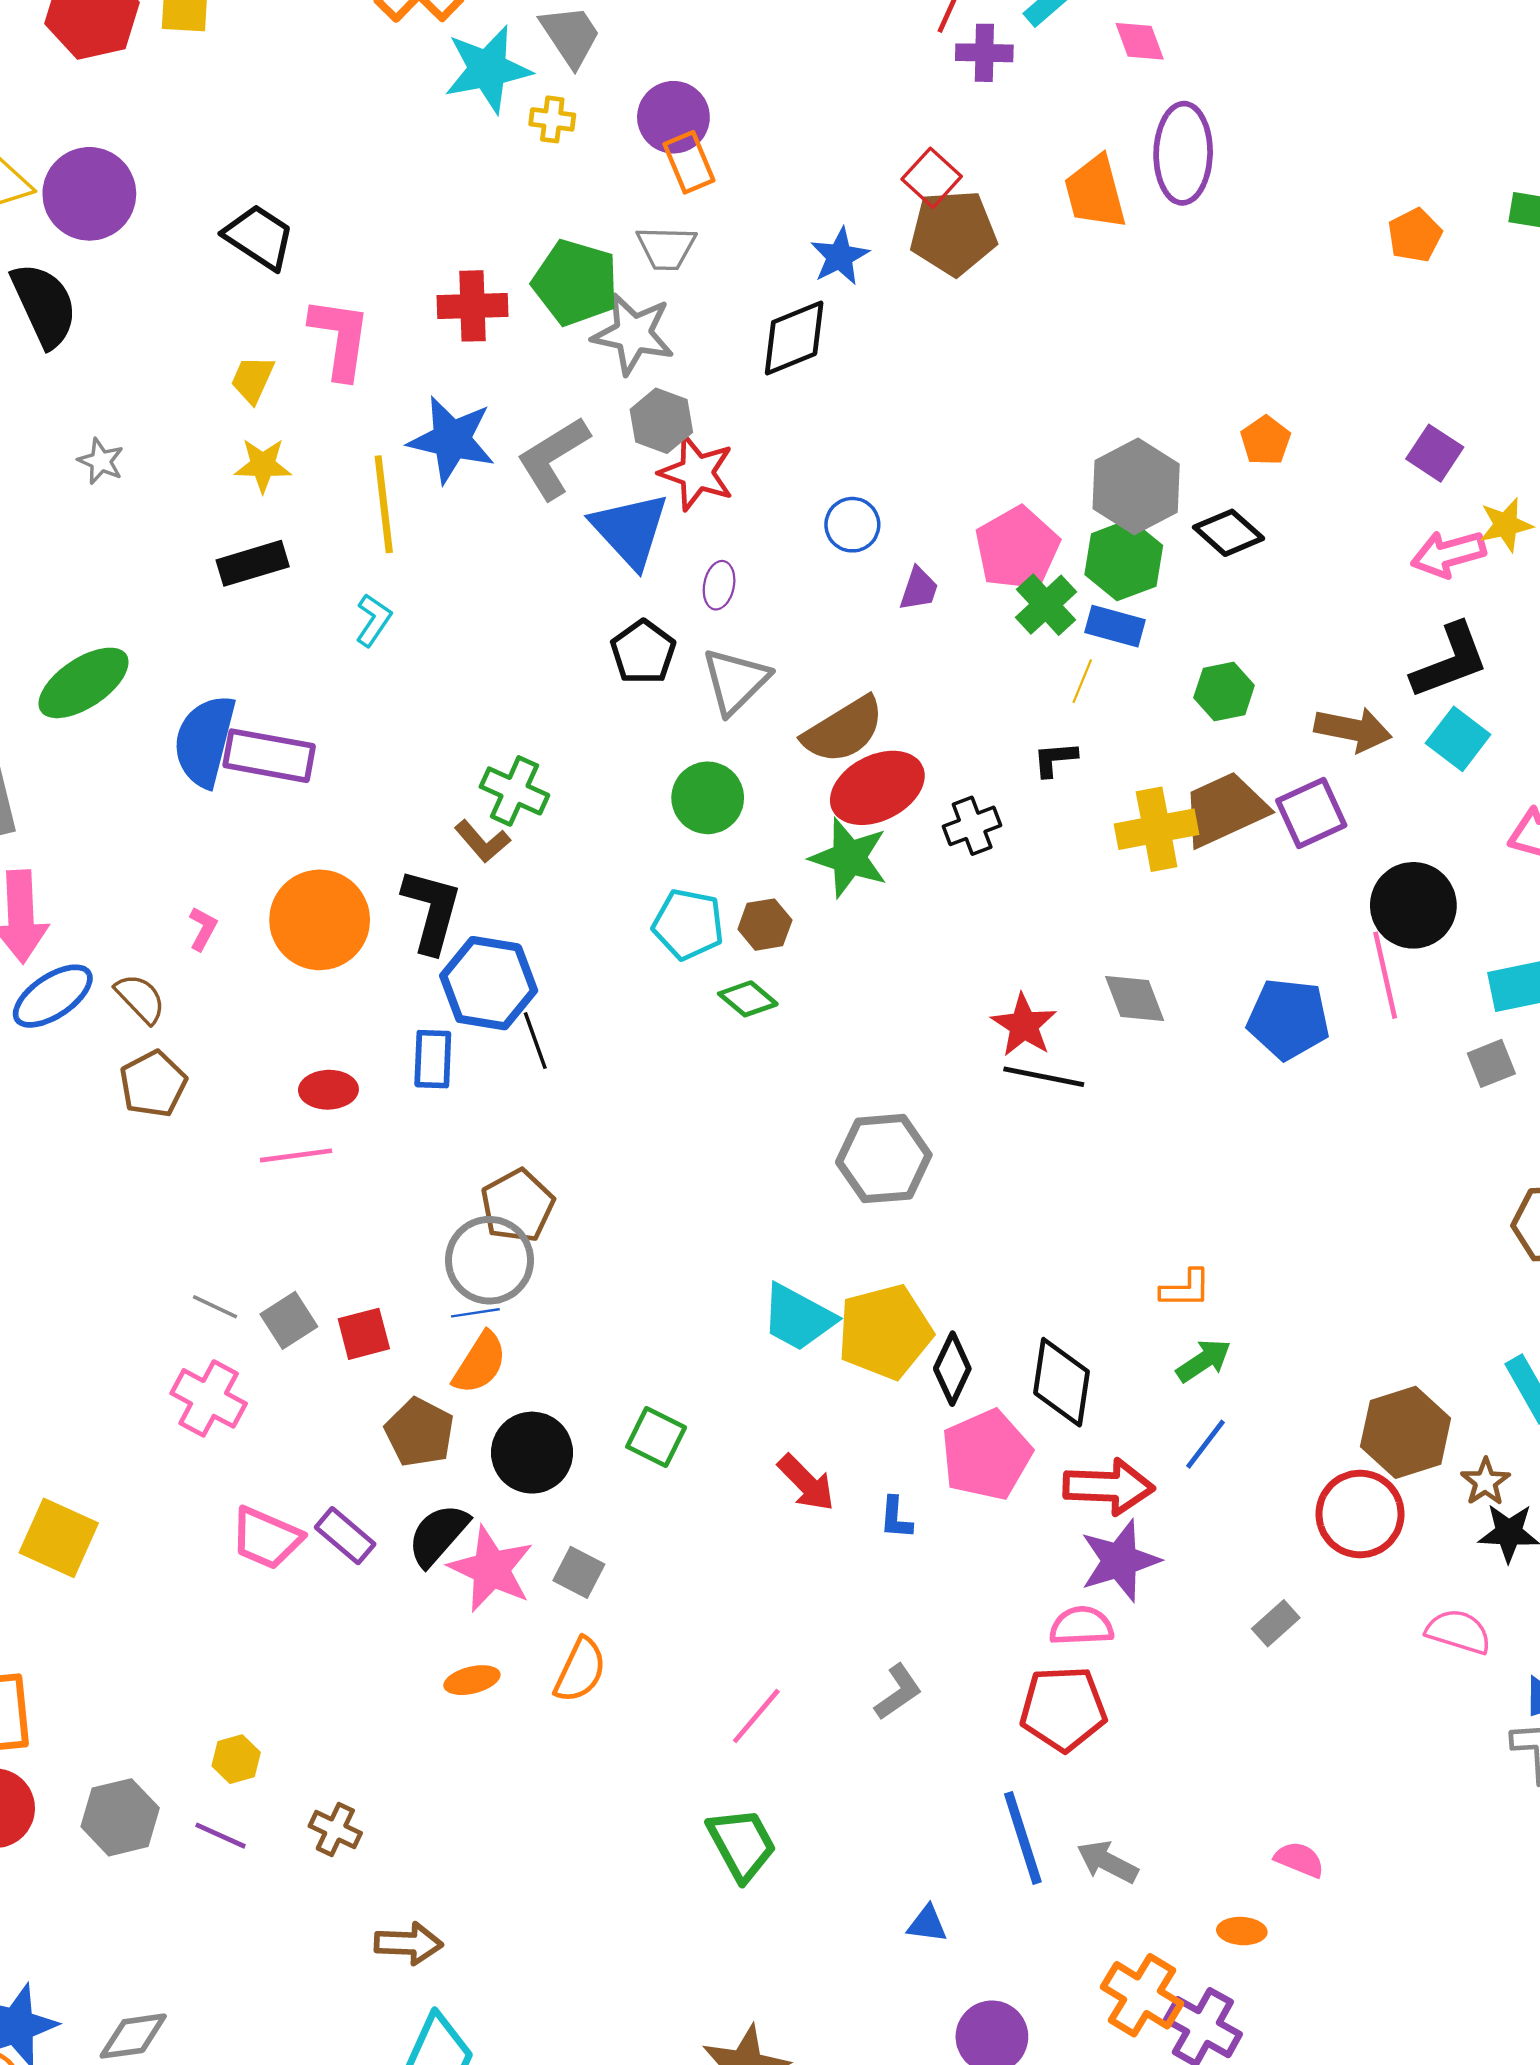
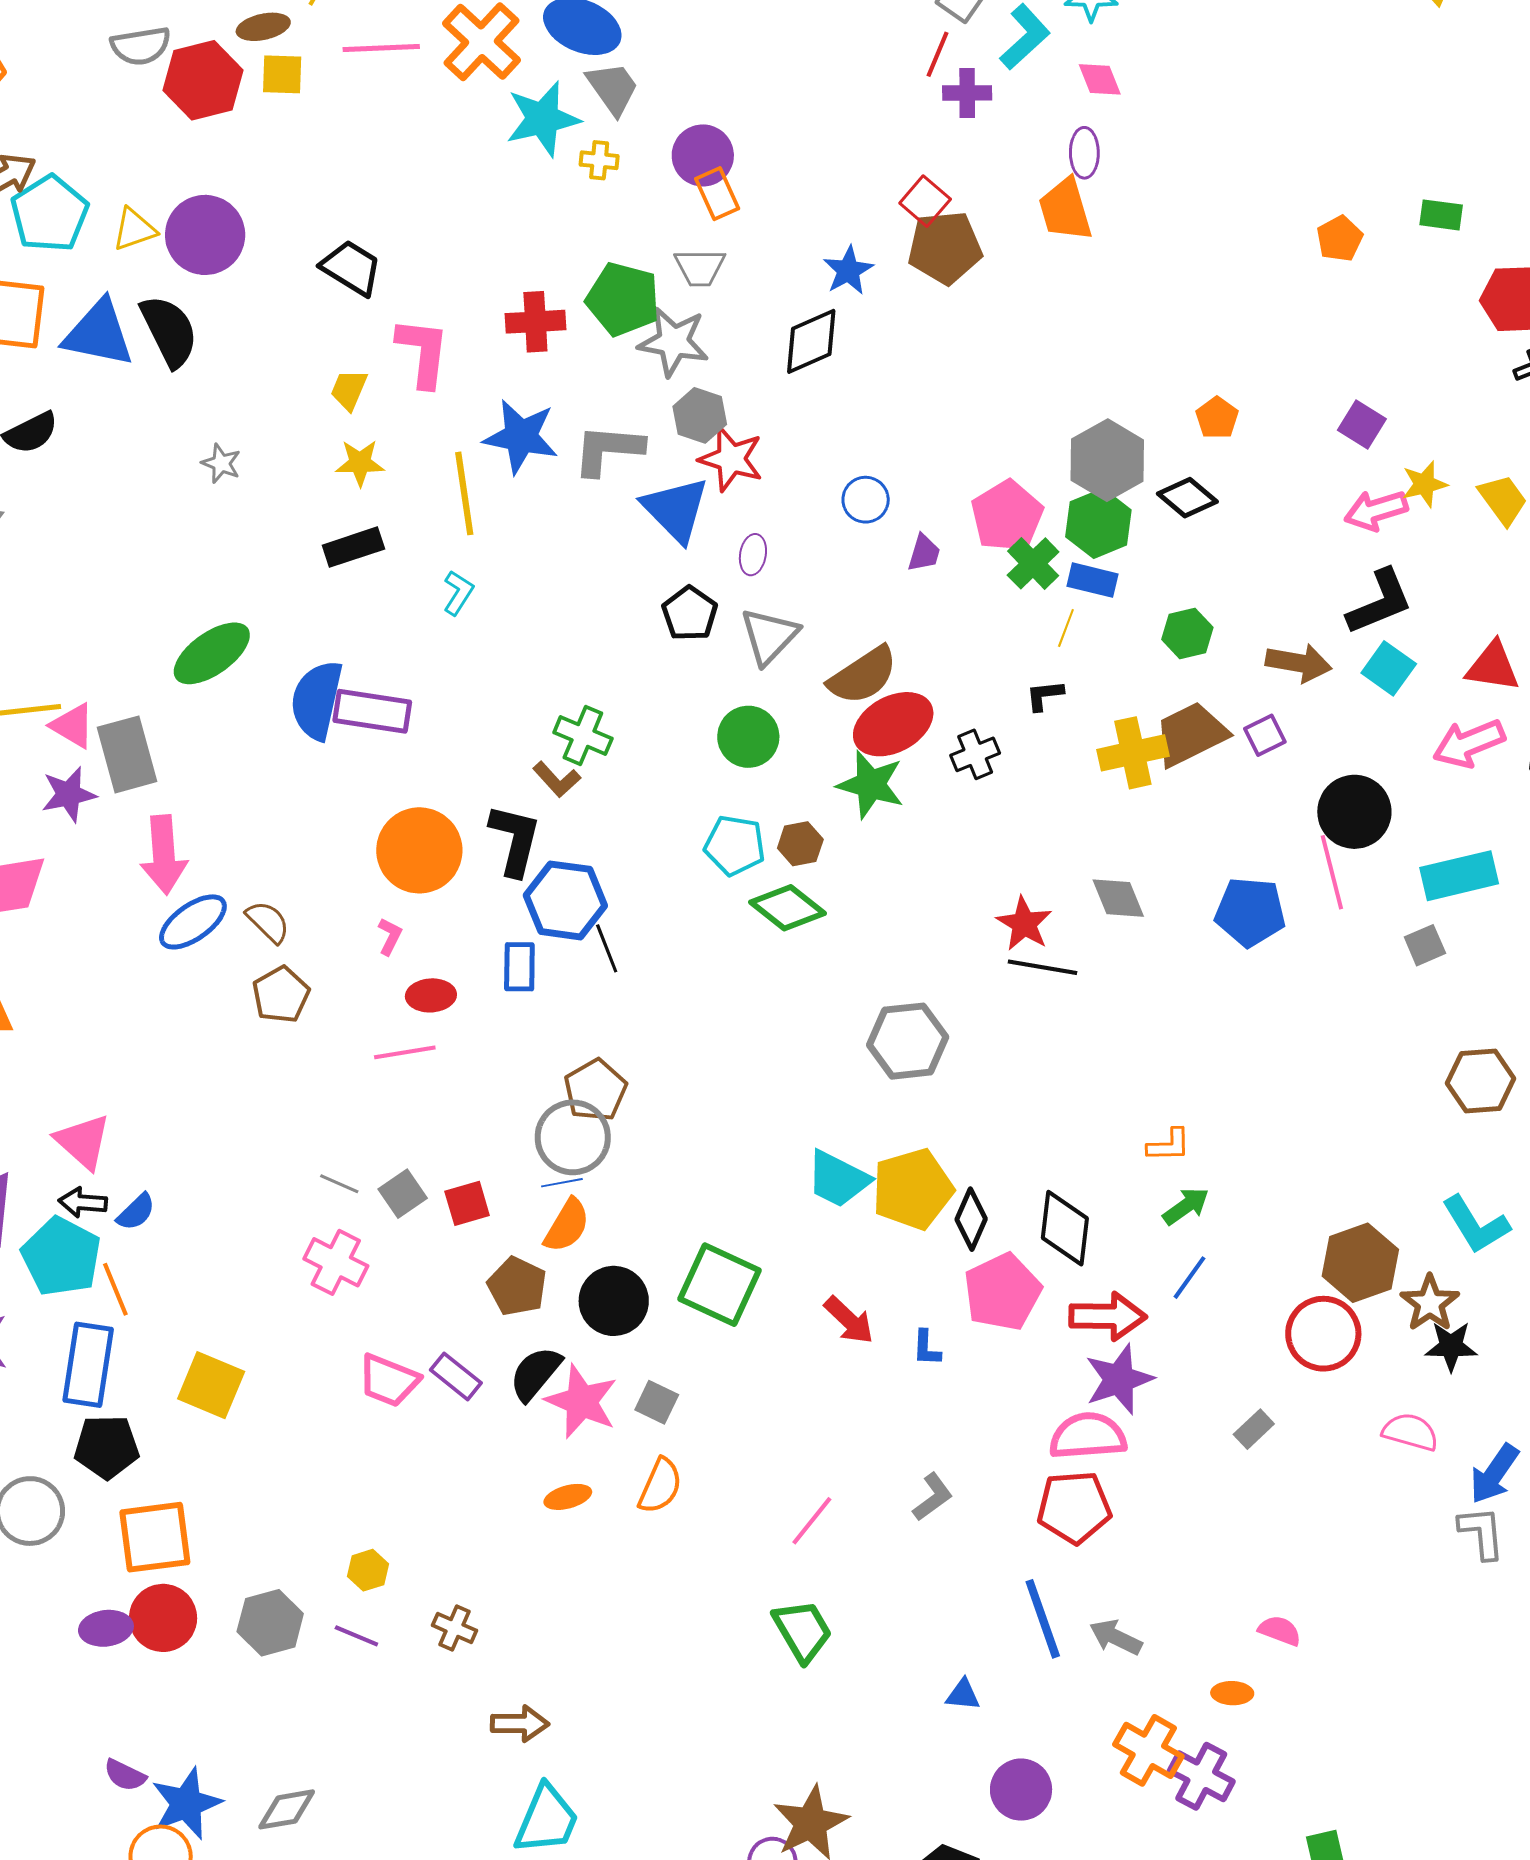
purple ellipse: (1183, 153) -> (1084, 153), moved, size x0.6
gray L-shape: (553, 458) -> (608, 450), turned 38
purple square: (1311, 813) -> (1265, 735), size x0.7
pink L-shape: (203, 929) -> (390, 936), moved
green diamond: (748, 999) -> (787, 908), size x1.5
green square: (656, 1437) -> (719, 1285), size x1.6
brown star: (1485, 1482) -> (1430, 1303), size x1.4
pink semicircle: (1081, 1626) -> (1088, 1436), size x1.4

